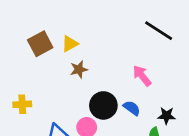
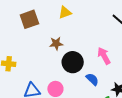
yellow triangle: (70, 44) -> (65, 12), moved
black circle: (103, 105) -> (73, 62), moved

